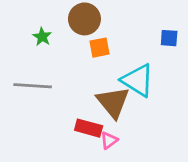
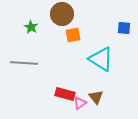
brown triangle: (113, 102) -> (96, 97), moved, size x0.6

